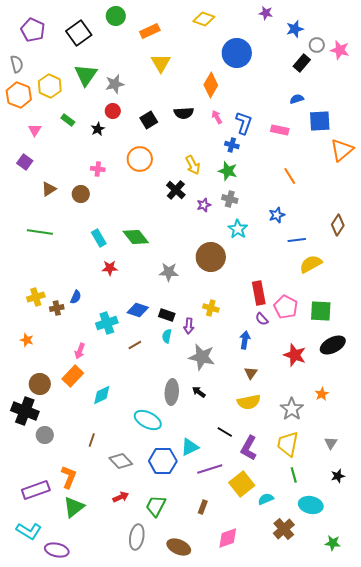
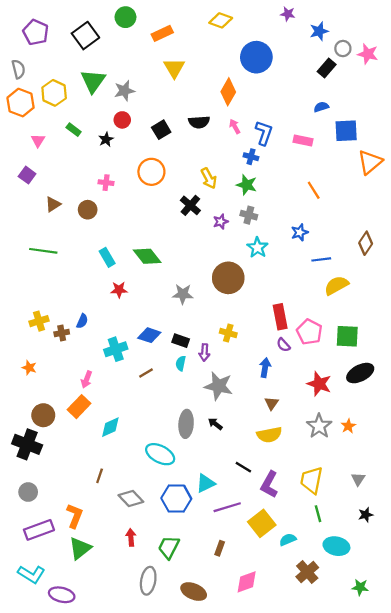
gray star: (292, 409) -> (319, 426), moved
gray circle: (45, 435) -> (28, 492), moved
red arrow: (121, 497) -> (131, 537), turned -70

